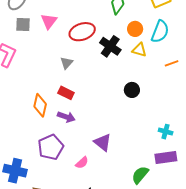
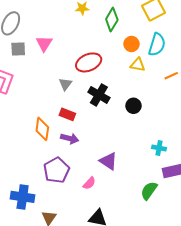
red ellipse: (82, 32) -> (89, 62), moved
black cross: (110, 46) -> (99, 95), moved
cyan cross: (166, 132) -> (159, 148), moved

